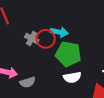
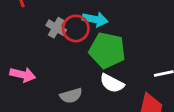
white semicircle: (72, 77) -> (112, 83), turned 36
gray semicircle: (28, 82) -> (71, 96), moved

